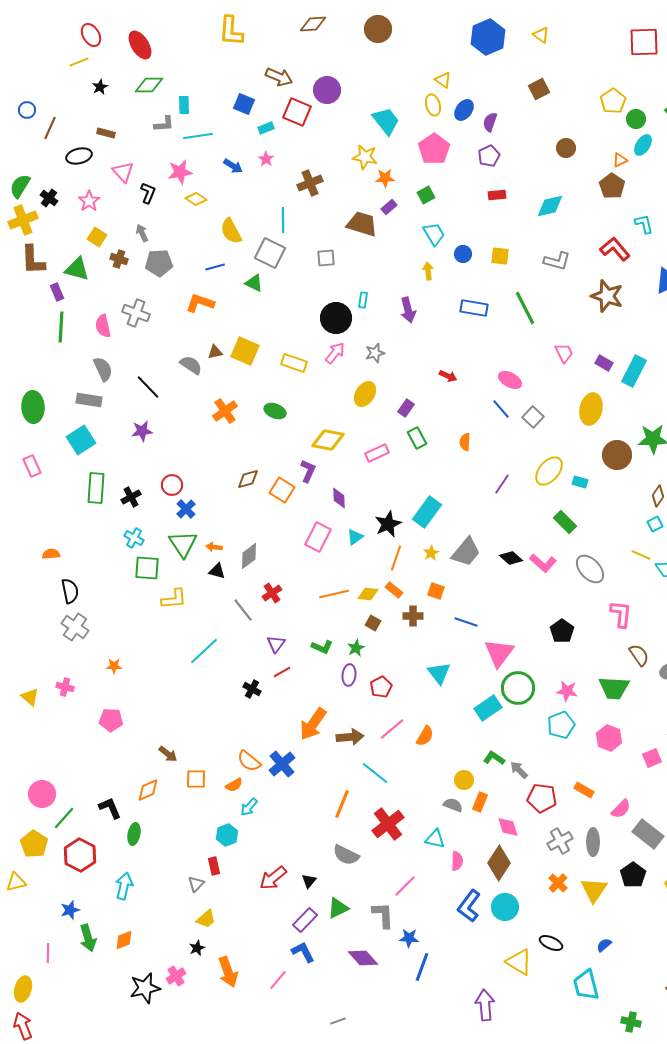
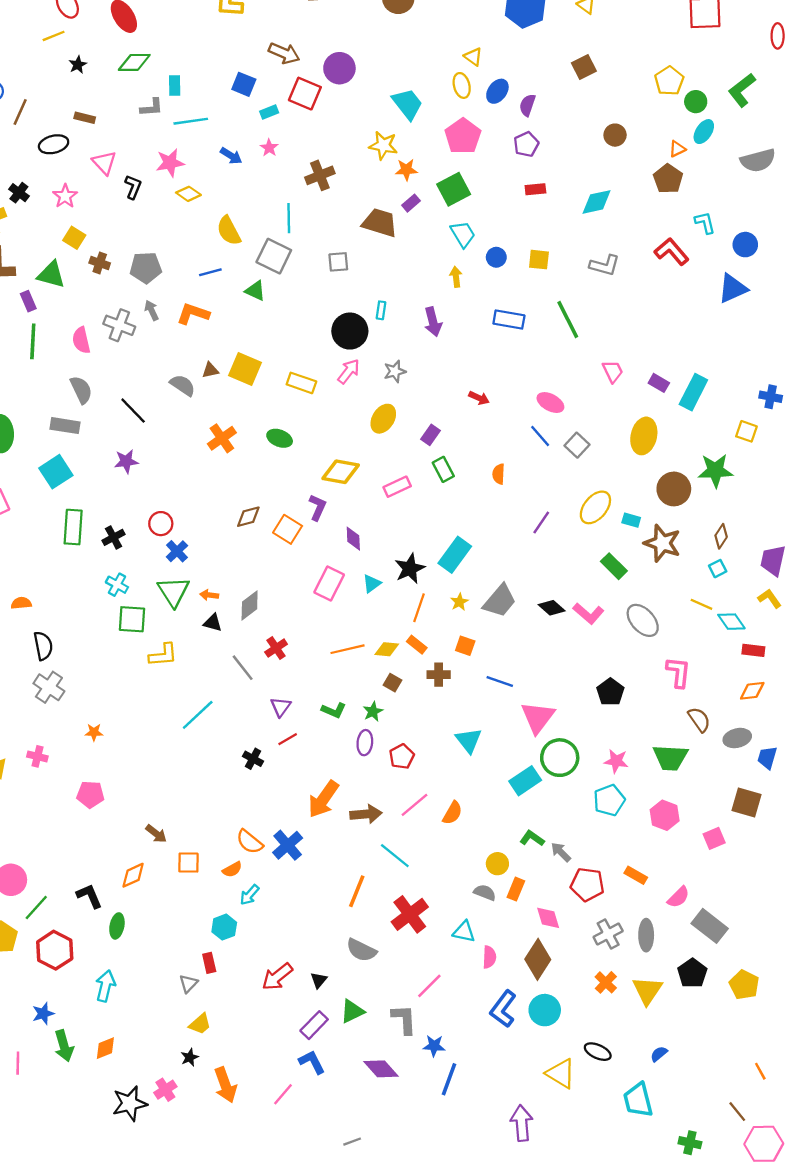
green square: (426, 195) -> (454, 189), size x1.6
gray arrow: (142, 233) -> (152, 310), moved
brown star: (607, 296) -> (662, 543), moved

